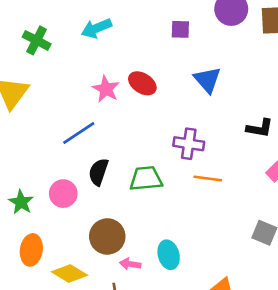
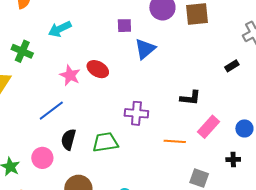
green cross: (37, 40) -> (22, 51), moved
blue triangle: (207, 80) -> (145, 49), moved, turned 35
orange line: (208, 179) -> (175, 141), moved

